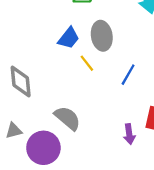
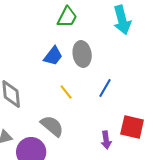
yellow line: (87, 63) -> (66, 92), moved

